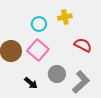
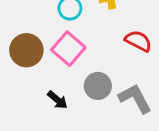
gray L-shape: (81, 82) -> (135, 98), turned -75

